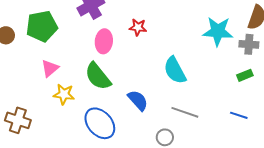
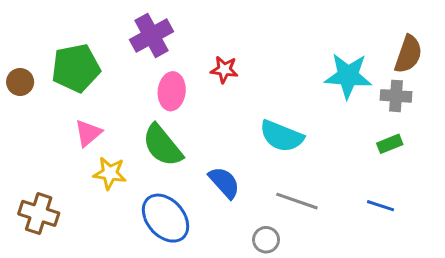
cyan semicircle: (175, 70) -> (282, 136), turned -40

